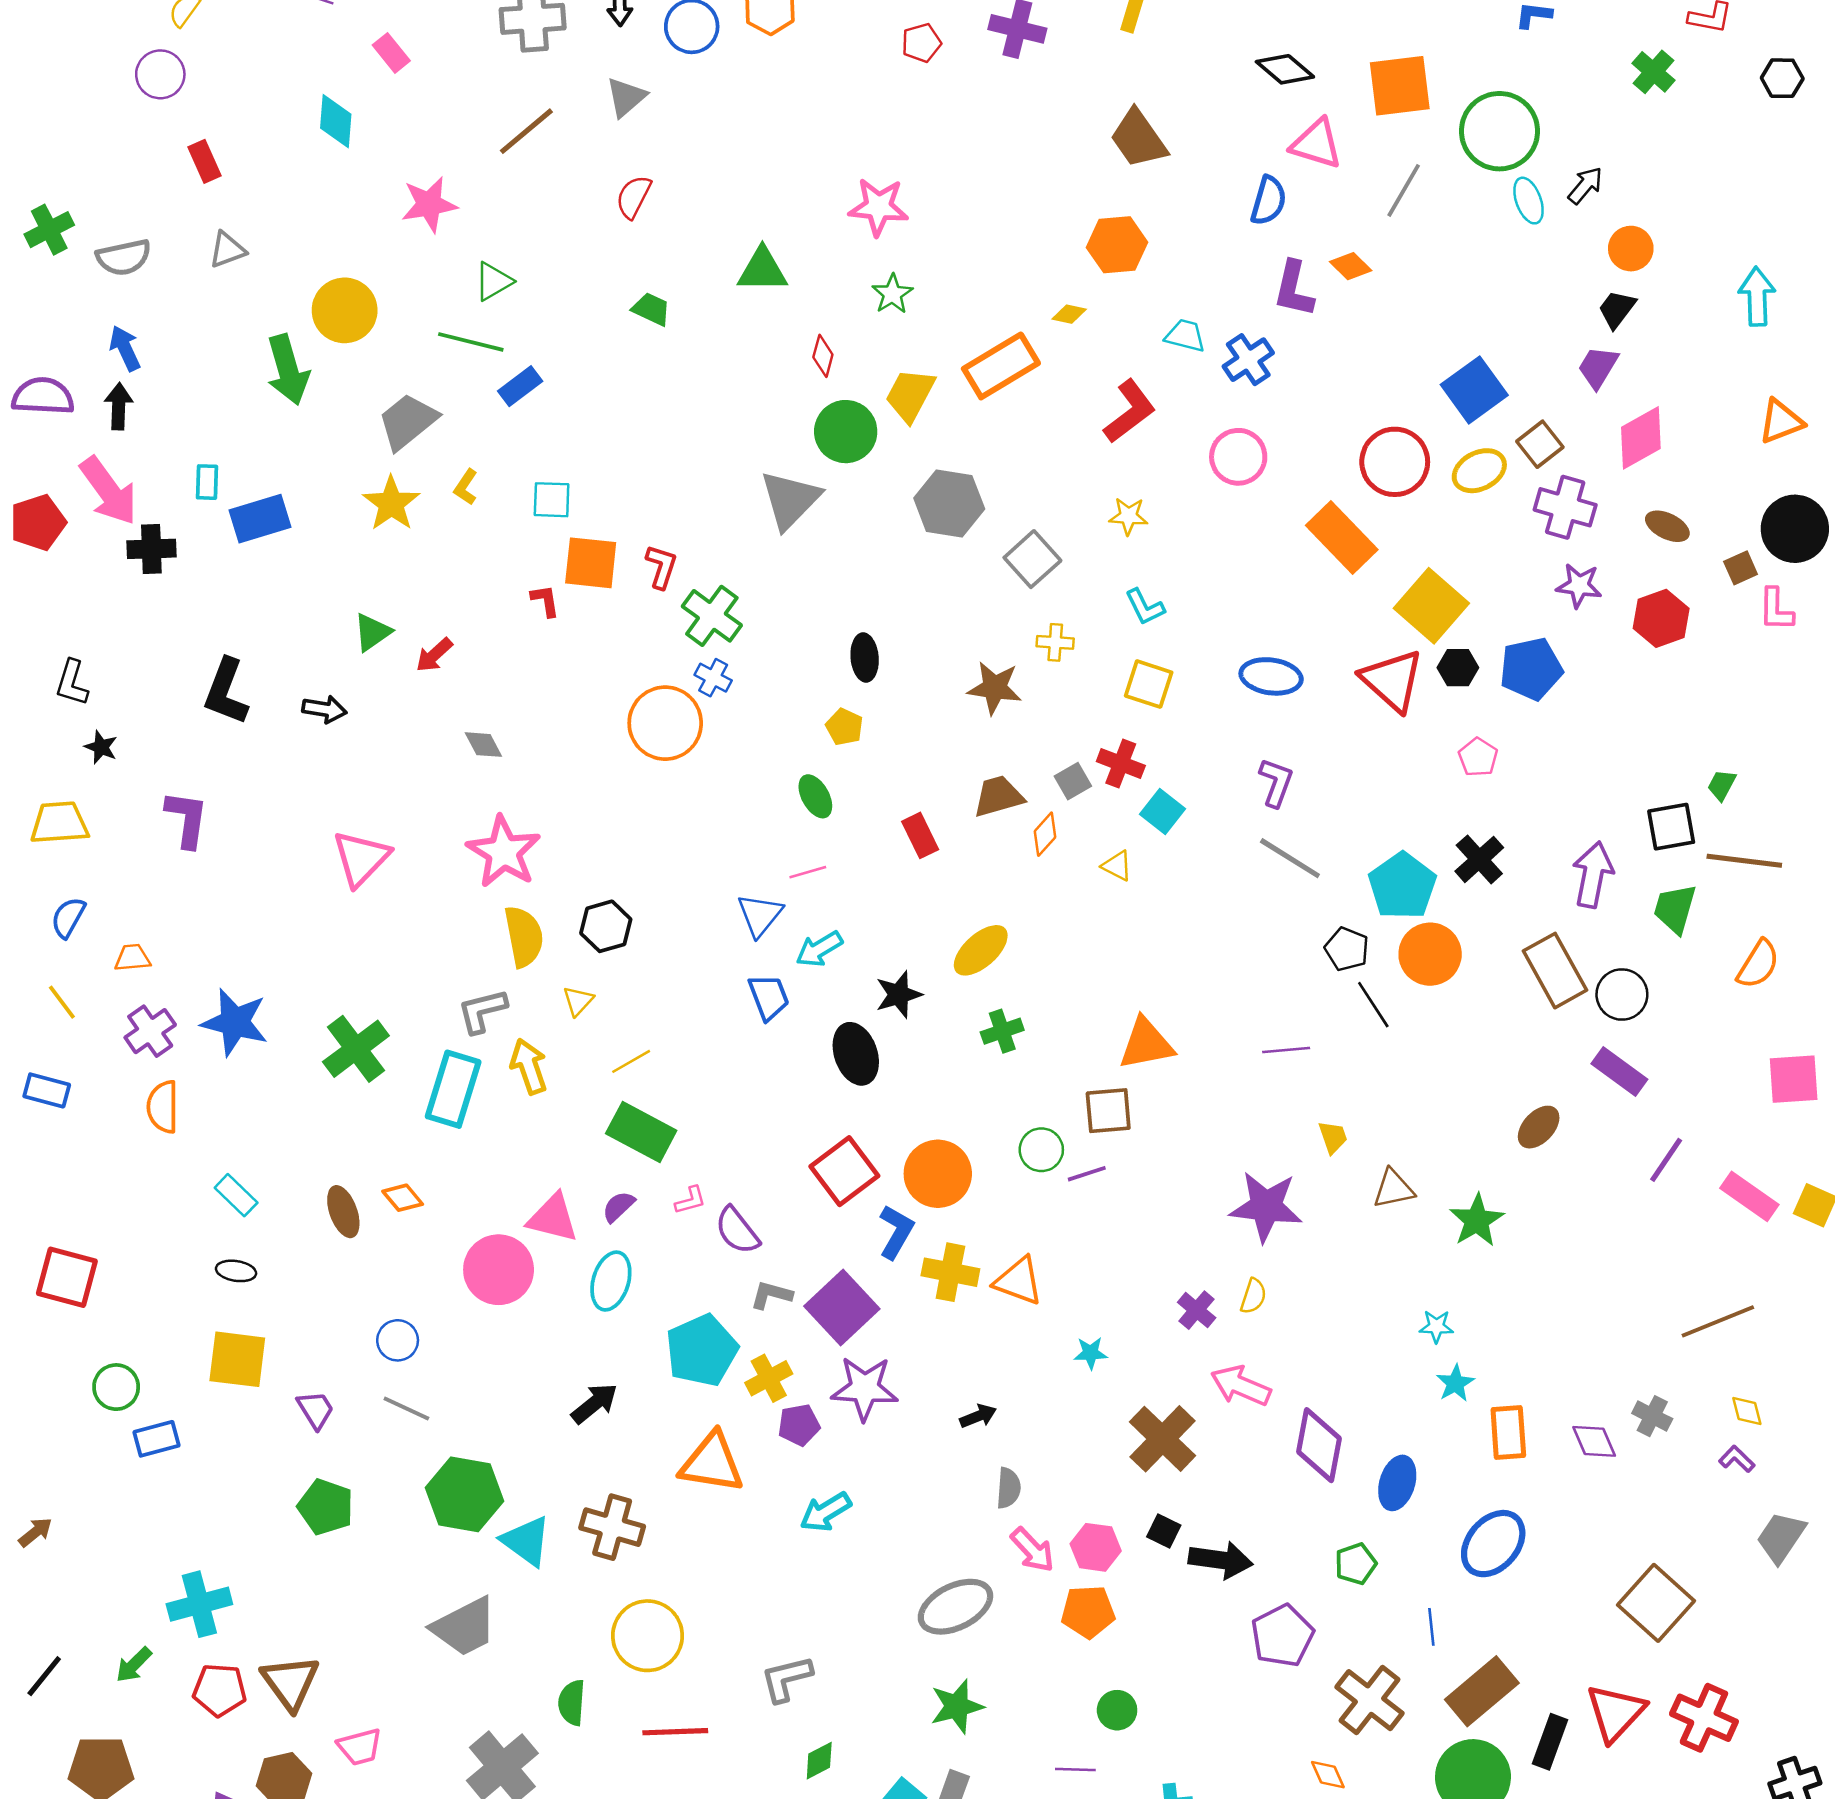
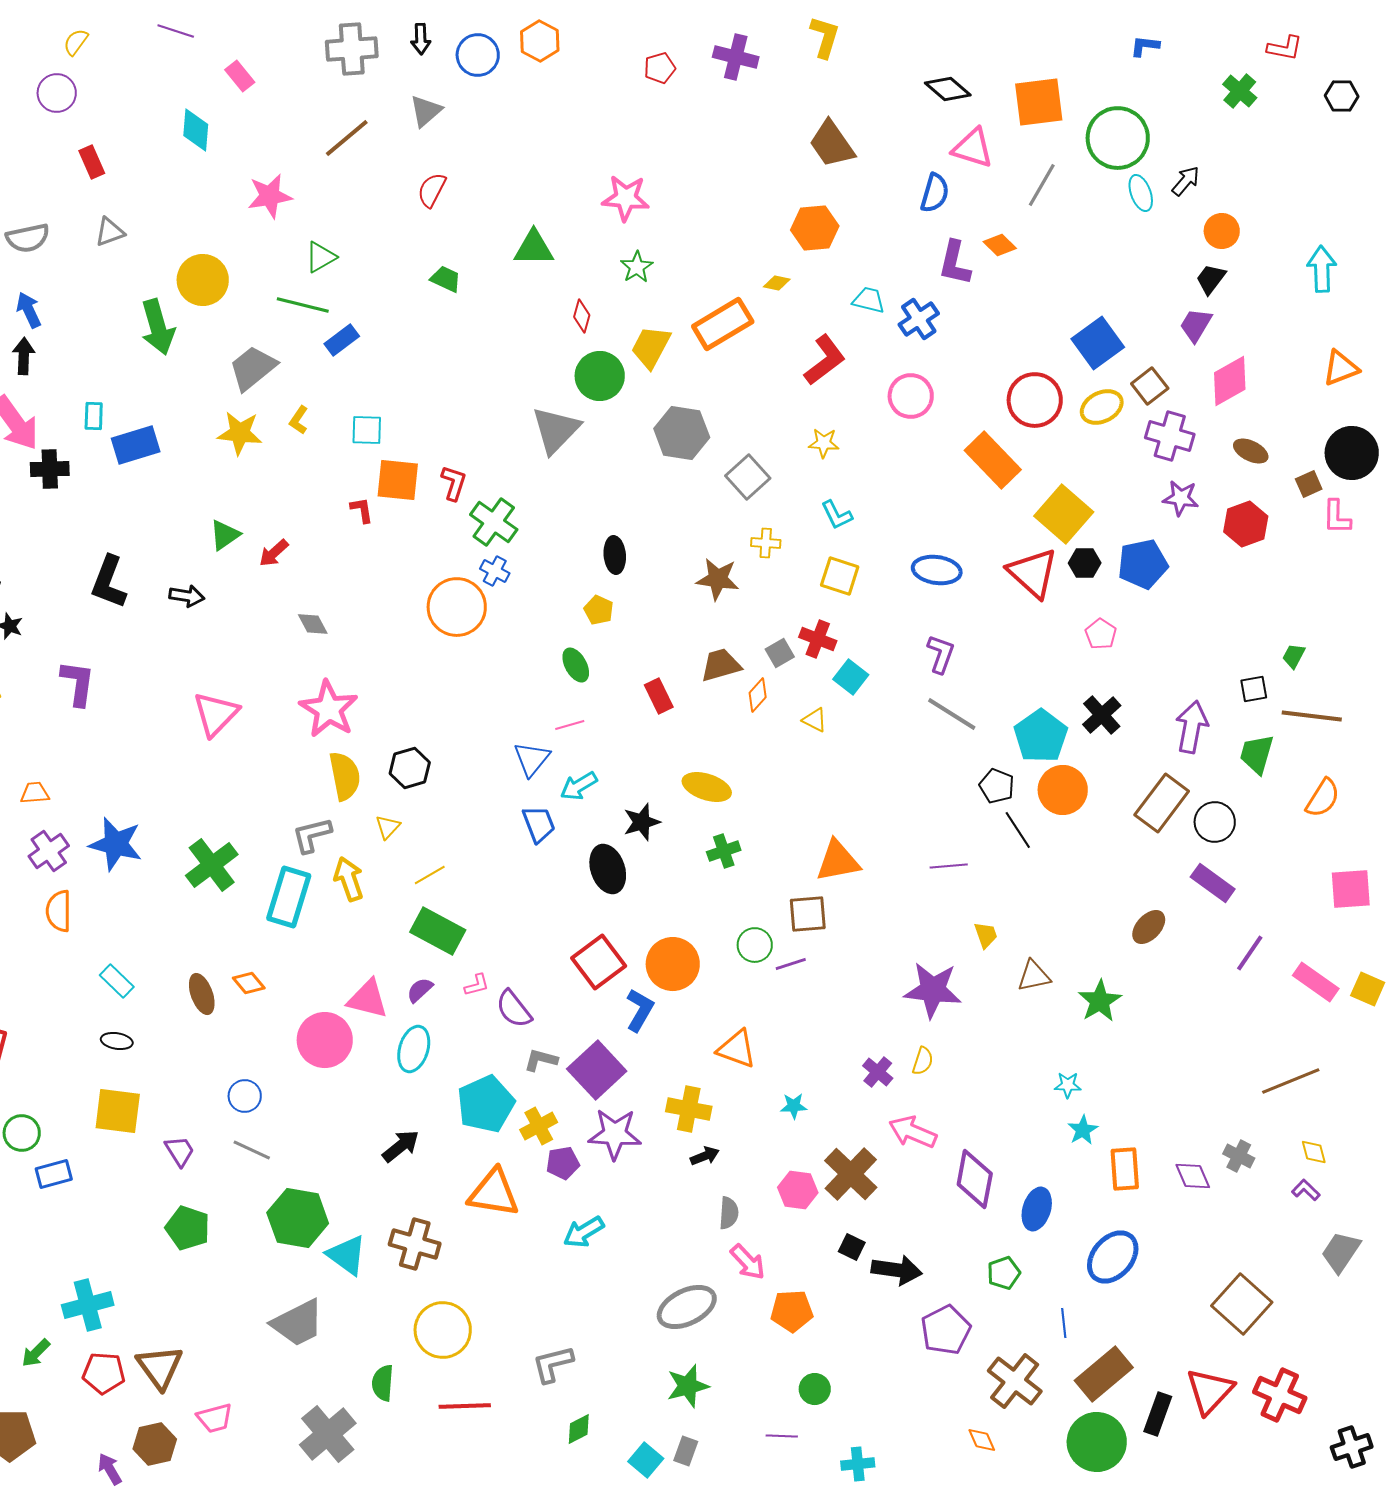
yellow star: (391, 504) -> (240, 433), turned -30
black square: (1671, 827) -> (1254, 689), size x0.7
yellow ellipse: (981, 950) -> (707, 787), turned 60
brown rectangle: (1555, 971) -> (1162, 803), turned 66
yellow cross: (950, 1272) -> (689, 1109), moved
pink hexagon: (1096, 1547) -> (798, 1190), moved

